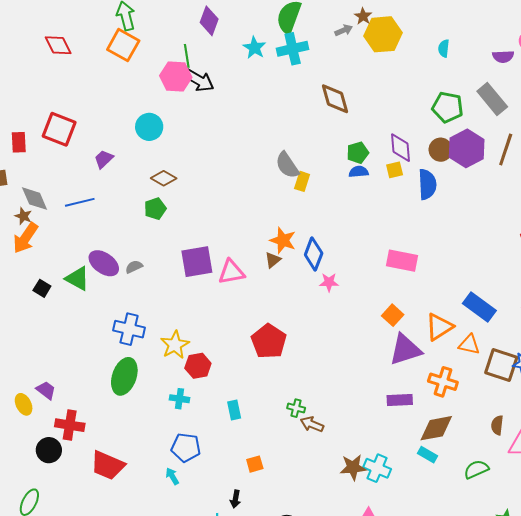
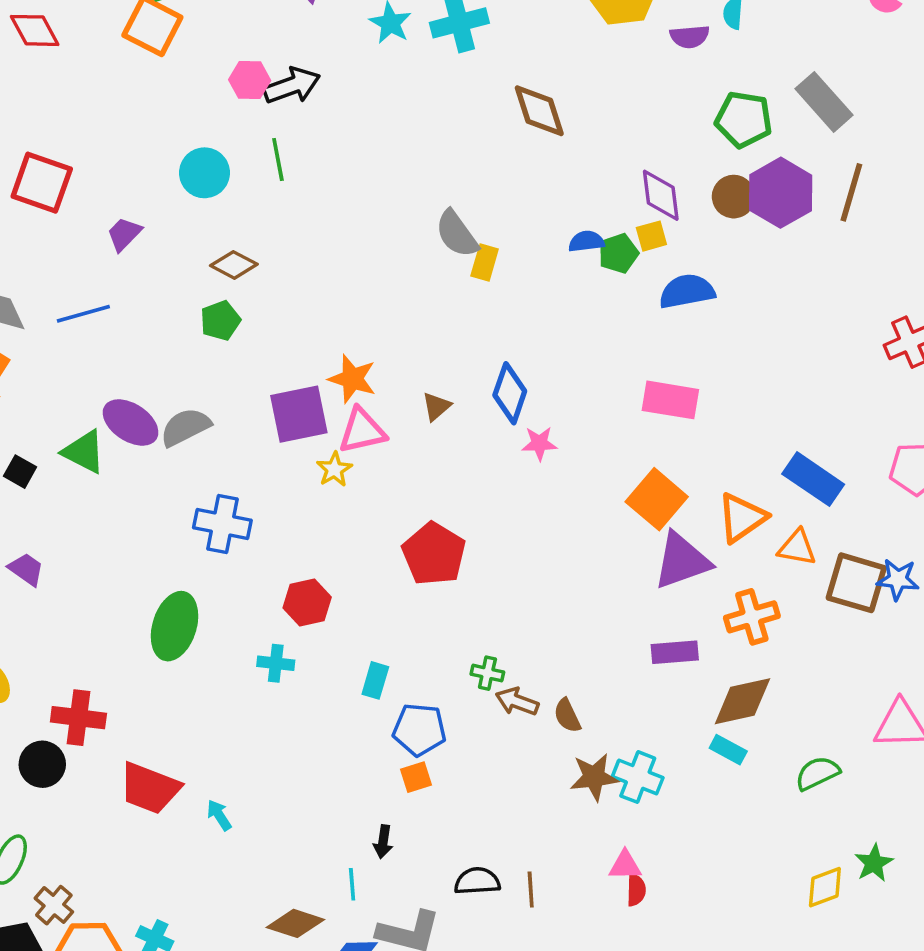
green line: (187, 56) -> (278, 160), moved
purple semicircle: (503, 56) -> (690, 37), moved
pink hexagon: (176, 77) -> (250, 80), size x0.7
black arrow: (199, 80) -> (292, 86), turned -48
green pentagon: (358, 153) -> (618, 253), moved
blue semicircle: (427, 184) -> (687, 291), moved, turned -96
orange star: (283, 240) -> (352, 379), moved
gray semicircle: (134, 267) -> (185, 427), size x1.6
orange square: (393, 315) -> (657, 499), size x1.5
blue cross: (129, 329) -> (222, 524), moved
yellow star: (175, 345) -> (334, 469), moved, size x0.7
orange cross: (443, 382) -> (752, 617), turned -32
purple trapezoid: (46, 390) -> (26, 569), moved
cyan rectangle: (234, 410) -> (375, 680), turned 30
brown semicircle: (497, 425) -> (567, 716), moved, turned -30
blue pentagon: (186, 447) -> (419, 730), moved
cyan arrow: (172, 476) -> (219, 815), moved

